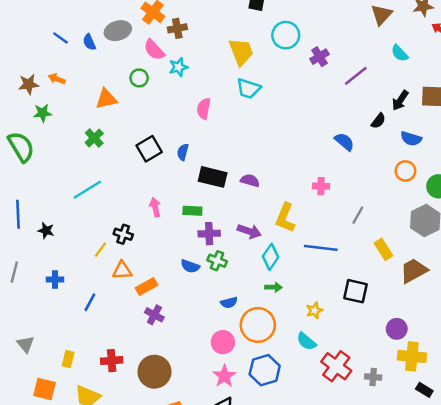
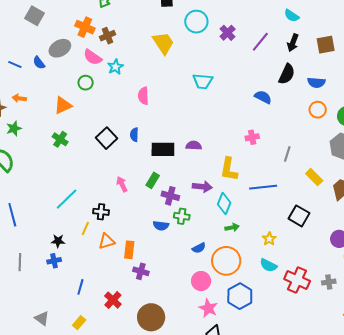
cyan trapezoid: (249, 88) -> (203, 81), moved
black arrow: (400, 100) -> (293, 43), moved
black semicircle: (378, 121) -> (287, 74), size x1.5
cyan line: (87, 190) -> (67, 199), moved
green rectangle: (192, 211) -> (153, 180), turned -49
black star: (46, 231) -> (58, 241), moved
purple cross: (209, 234) -> (170, 196), turned 30
orange rectangle: (147, 287) -> (129, 250), turned -42
black square: (356, 291) -> (299, 216), turned 30
blue line: (90, 302) -> (80, 287), moved
yellow rectangle: (68, 359) -> (79, 323), turned 40
red cross: (112, 361) -> (113, 300), moved, turned -30

